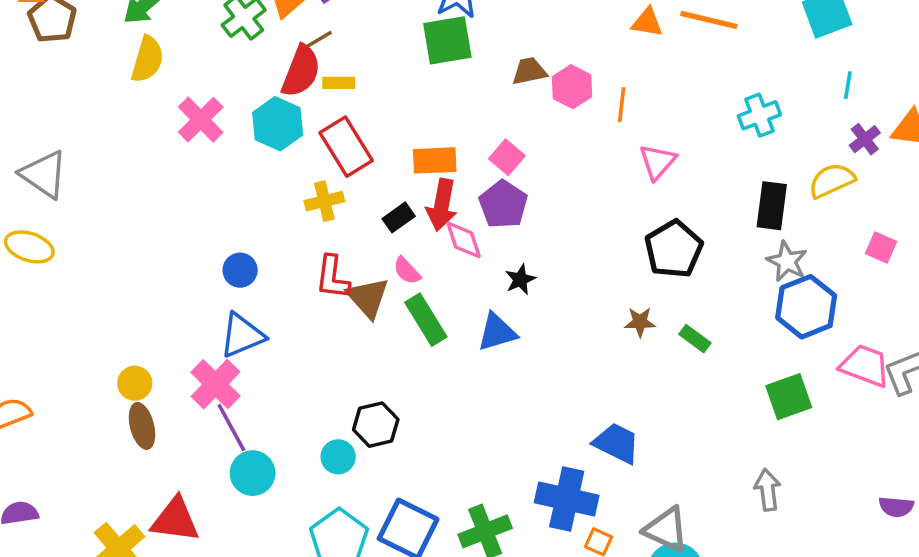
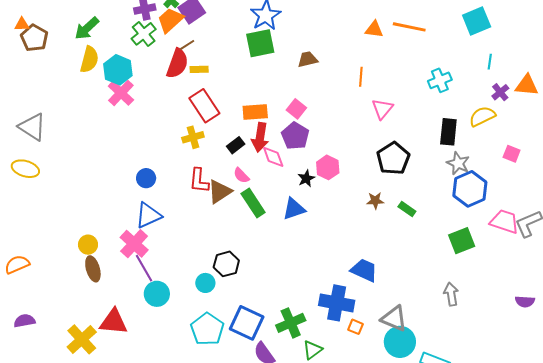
pink hexagon: (572, 87) -> (328, 167), moved
cyan hexagon: (278, 124) -> (118, 70), moved
brown triangle: (368, 298) -> (220, 192), turned 40

